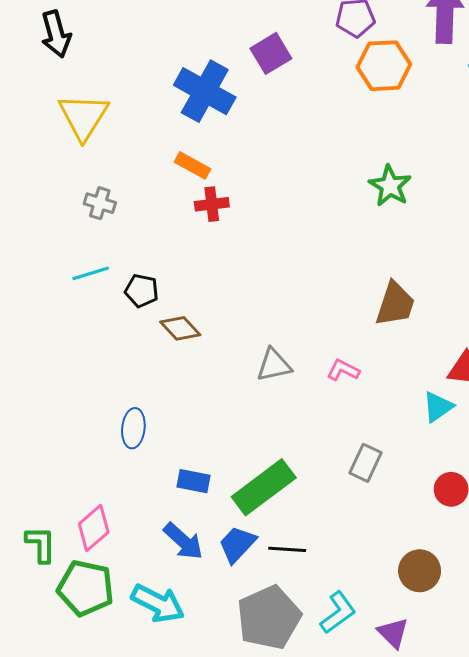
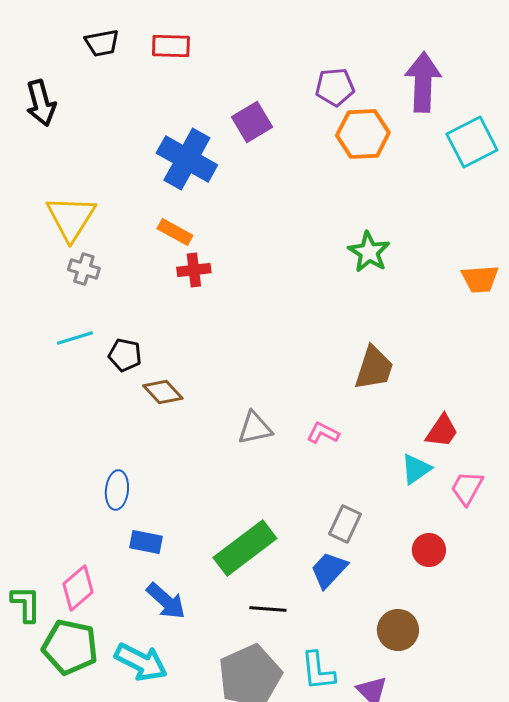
yellow triangle: (83, 117) -> (71, 218), moved
blue rectangle: (193, 481) -> (146, 542), moved
blue trapezoid: (237, 544) -> (329, 570), moved
cyan L-shape: (338, 613) -> (318, 671), turned 120

